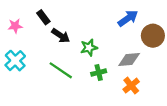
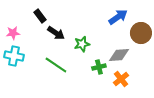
pink star: (15, 26) -> (13, 33), moved
cyan cross: (15, 61) -> (14, 56), turned -36
green cross: (99, 73) -> (99, 67), moved

